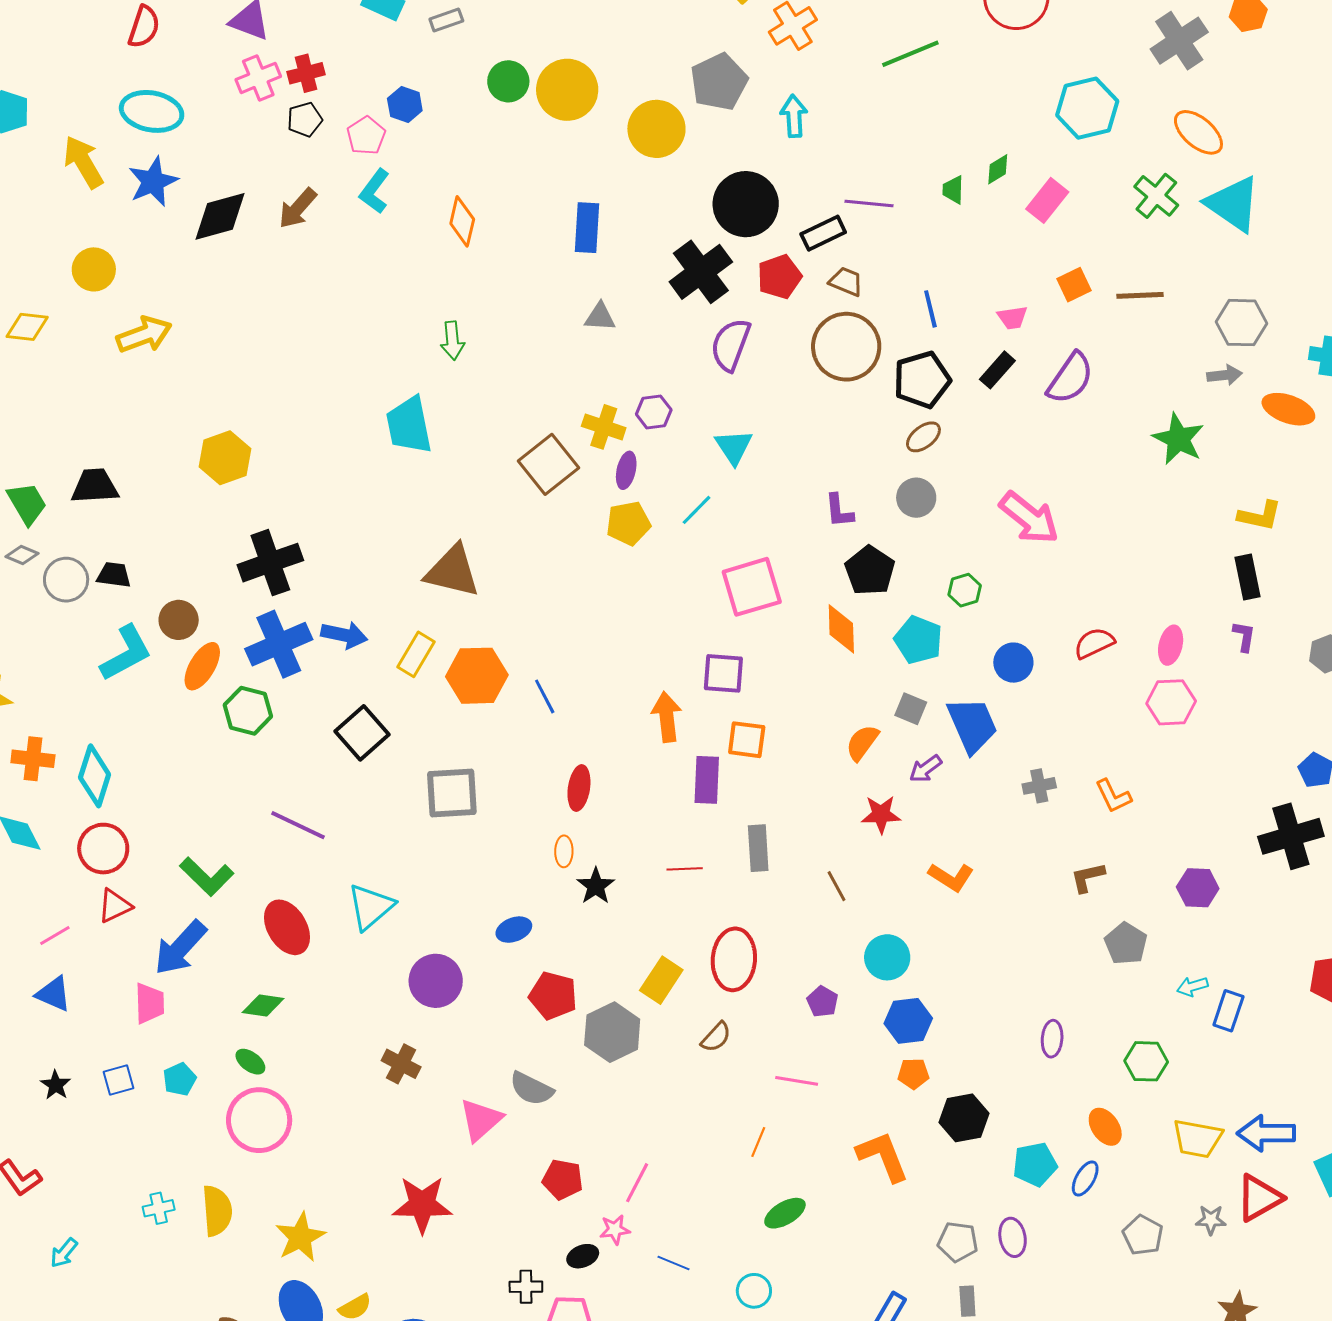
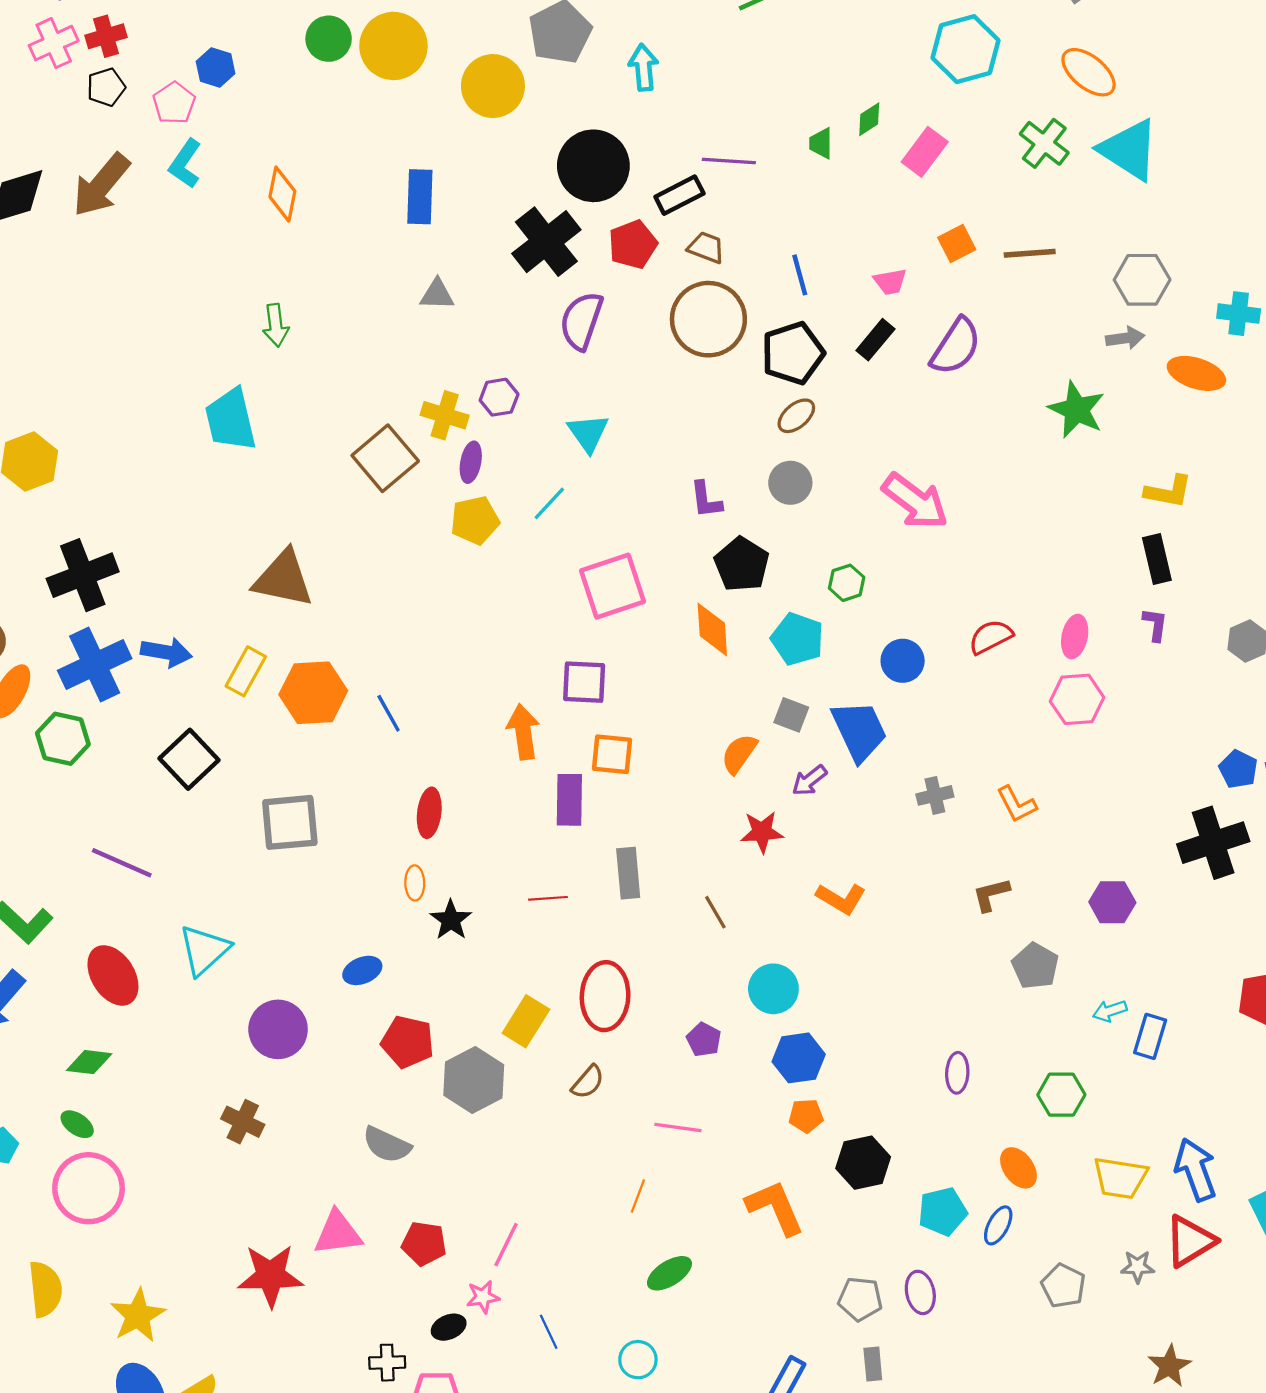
brown arrow: (298, 208) -> (101, 185), size x1.4
pink triangle: (481, 1120) -> (338, 1233), moved, turned 36
blue arrow: (1266, 1133) -> (1196, 1170), turned 72
blue line: (674, 1263) -> (549, 1332), turned 44

